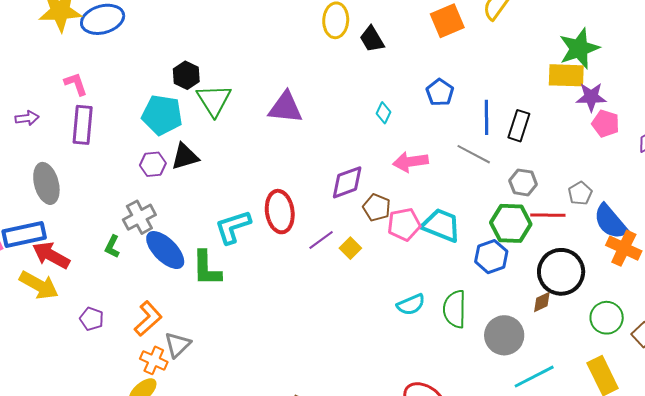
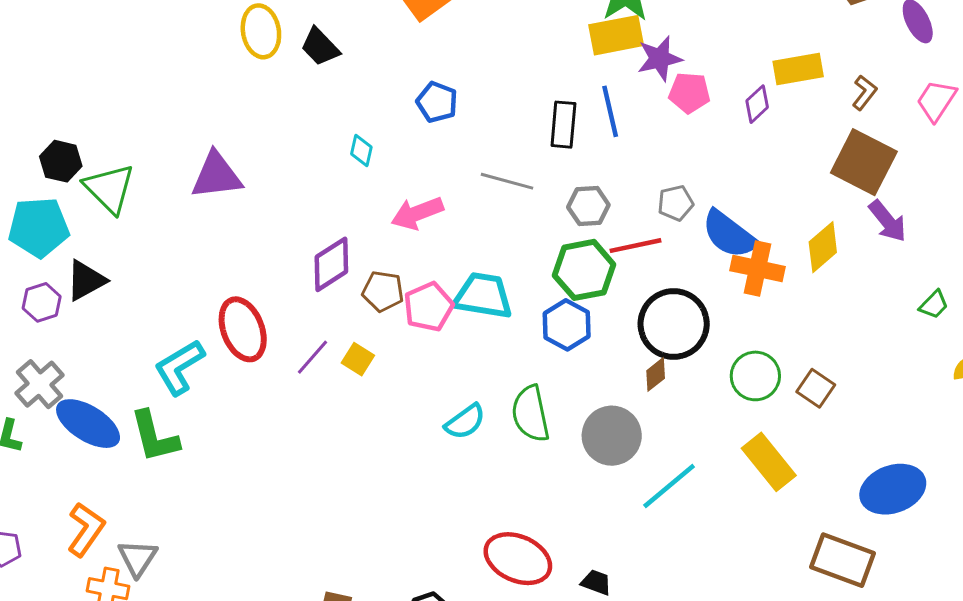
blue line: (487, 117) -> (610, 111), moved
gray pentagon: (580, 193) -> (676, 203), turned 30

